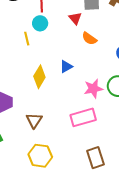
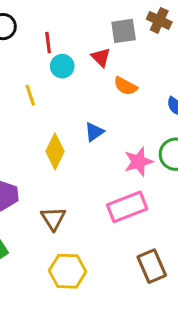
cyan circle: (40, 23) -> (62, 66), moved

